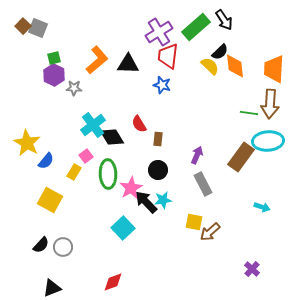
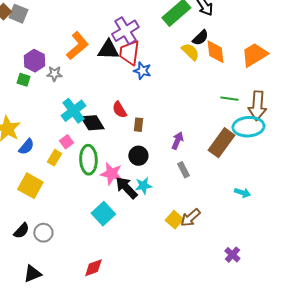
purple cross: (159, 32) -> (125, 31), moved
red trapezoid: (168, 56) -> (129, 53), moved
green square: (54, 58) -> (23, 80), moved, turned 32
orange trapezoid: (274, 69) -> (254, 55), turned 56
brown arrow: (270, 104) -> (257, 106), moved
gray rectangle: (203, 184) -> (183, 170), size x0.7
pink star: (131, 188) -> (111, 174), turned -30
yellow square: (194, 222) -> (174, 220), moved, turned 30

